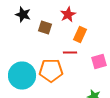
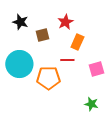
brown square: (45, 28) -> (42, 35), turned -32
cyan circle: (22, 76) -> (19, 64), moved

